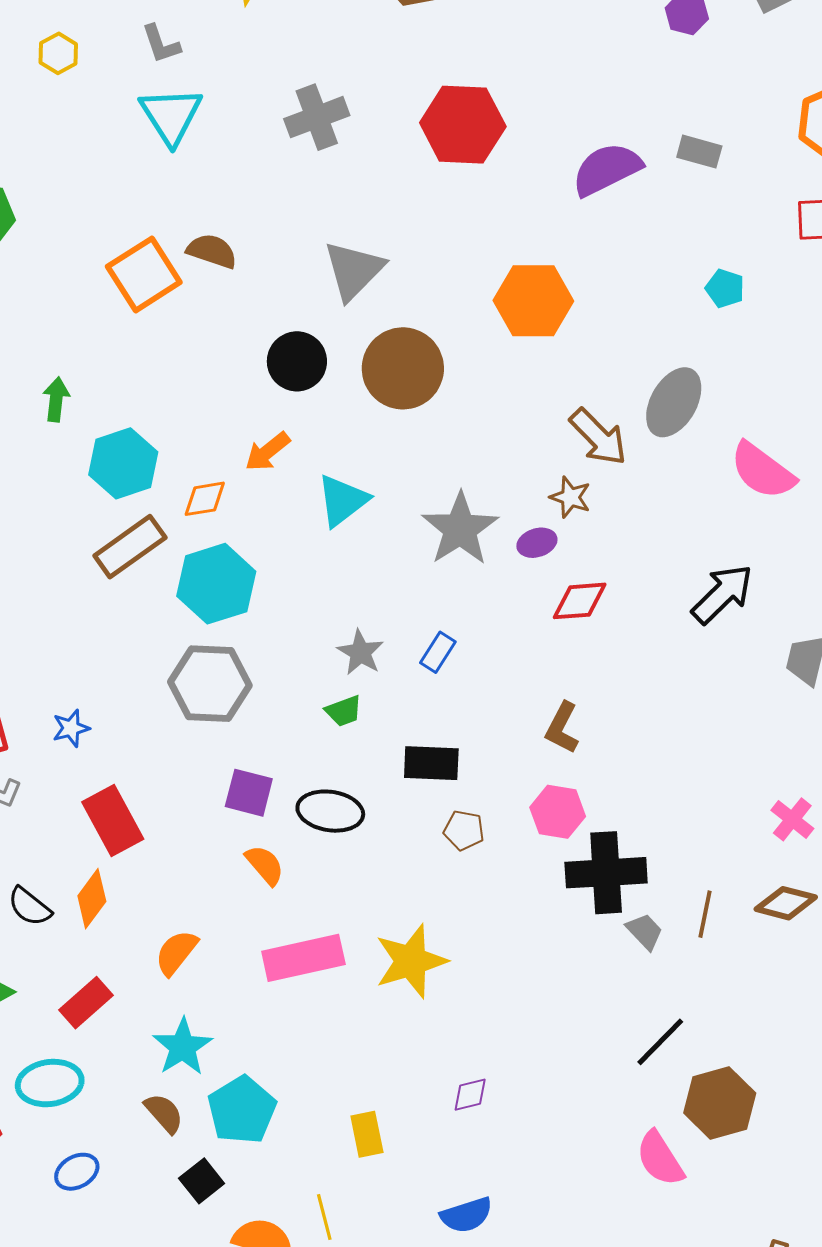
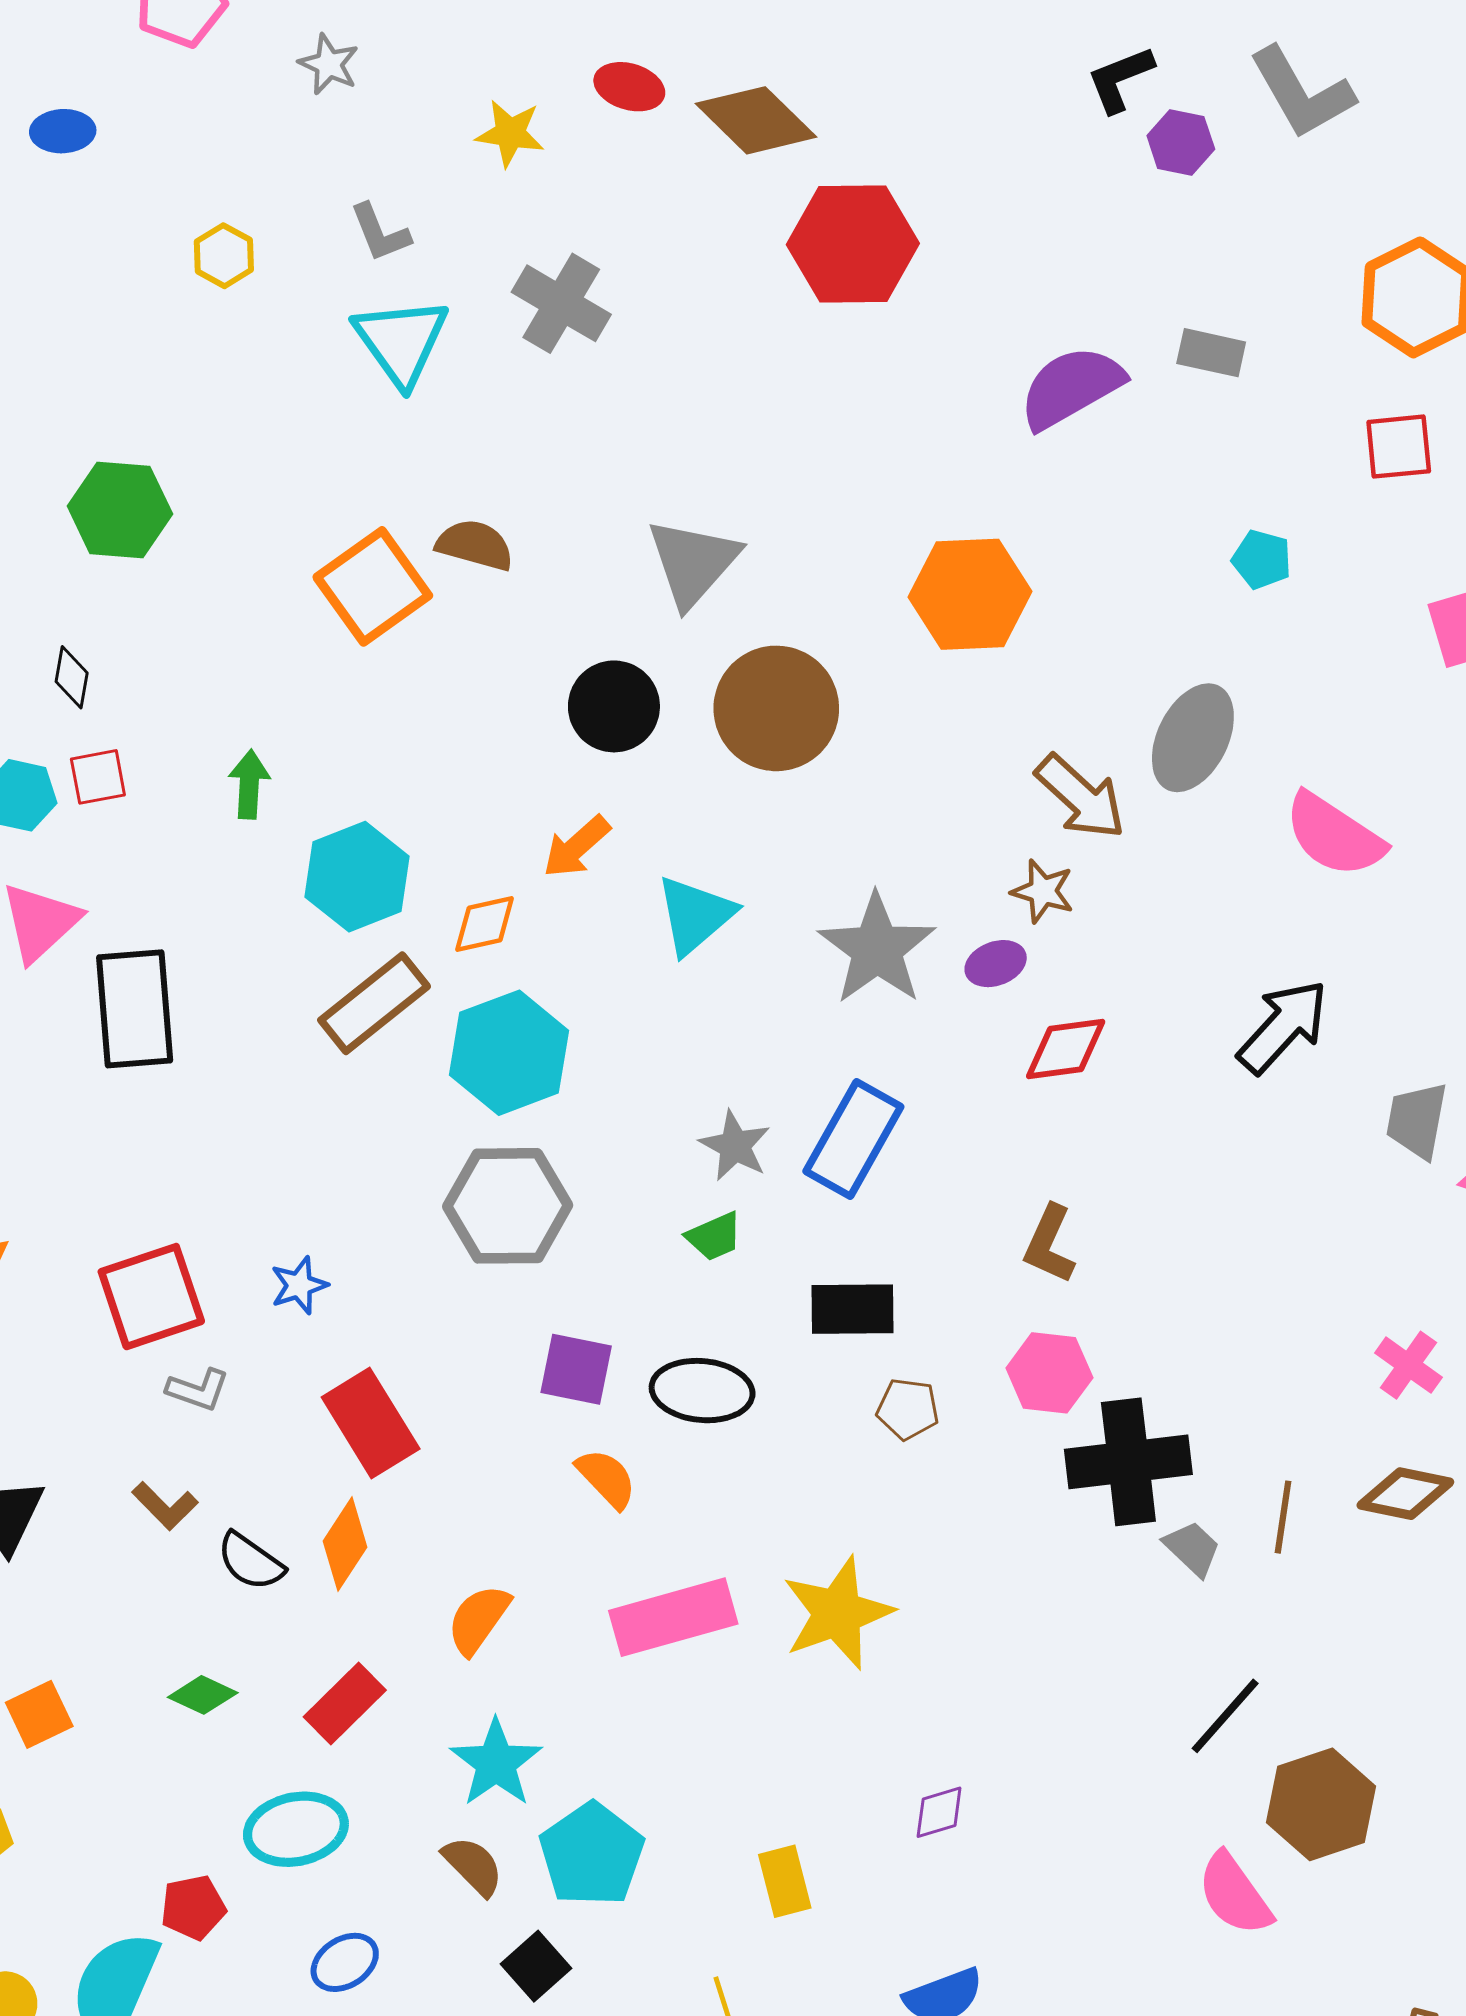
gray cross: (317, 117) -> (561, 303), moved, turned -36
red hexagon: (463, 125) -> (853, 244), moved
blue rectangle: (438, 652) -> (853, 1139), size x1.8

